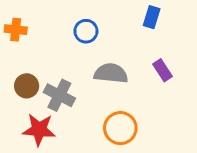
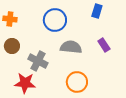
blue circle: (86, 31) -> (55, 20), size x1.5
brown circle: (27, 86) -> (12, 46), moved

